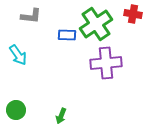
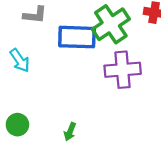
blue rectangle: (67, 35) -> (77, 37), size x1.8

